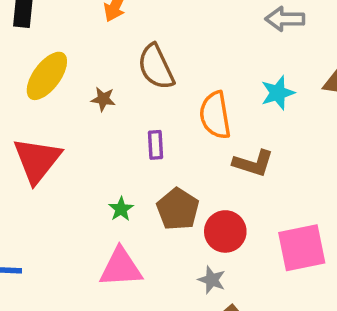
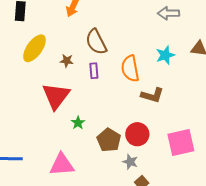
purple rectangle: (156, 145) -> (94, 71), moved
red triangle: (37, 160) -> (56, 96), moved
brown pentagon: (178, 209) -> (109, 140), moved
pink triangle: (121, 268) -> (62, 165), moved

